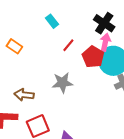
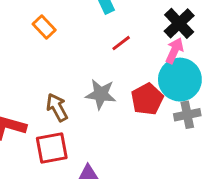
red pentagon: (93, 57) -> (147, 99), moved
brown arrow: (24, 95) -> (57, 108), moved, turned 42

